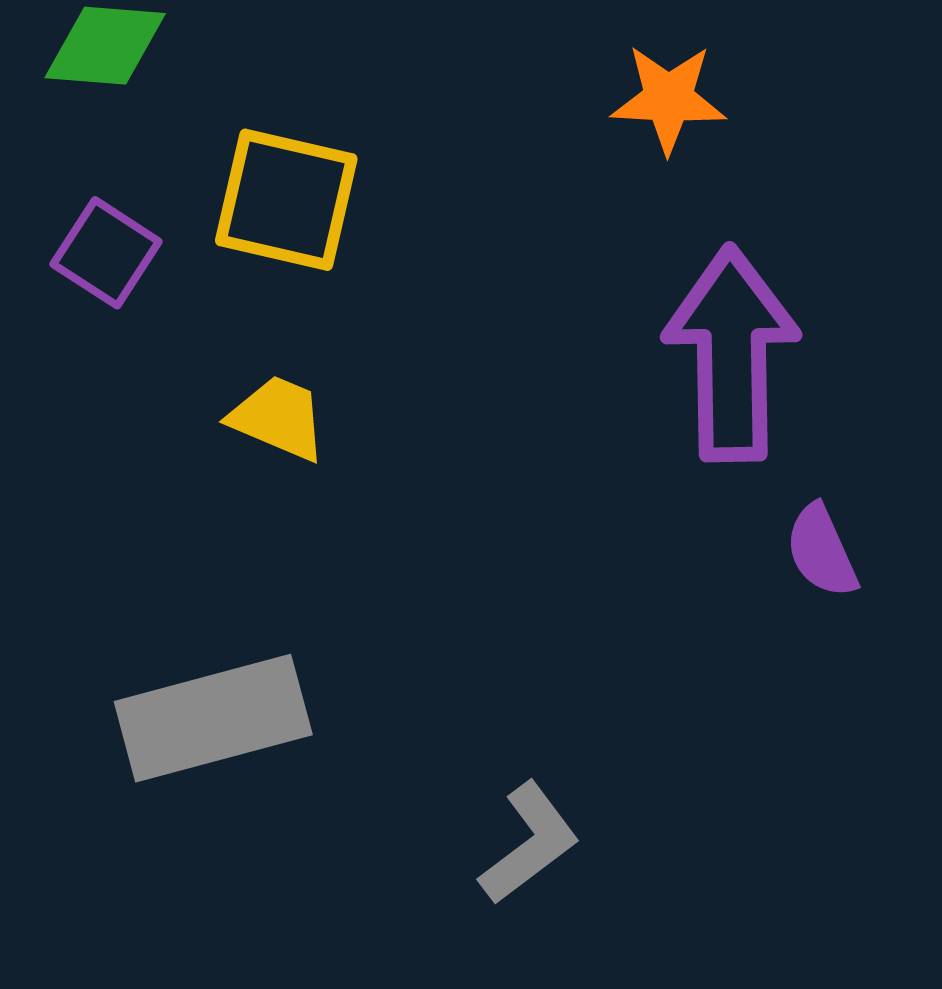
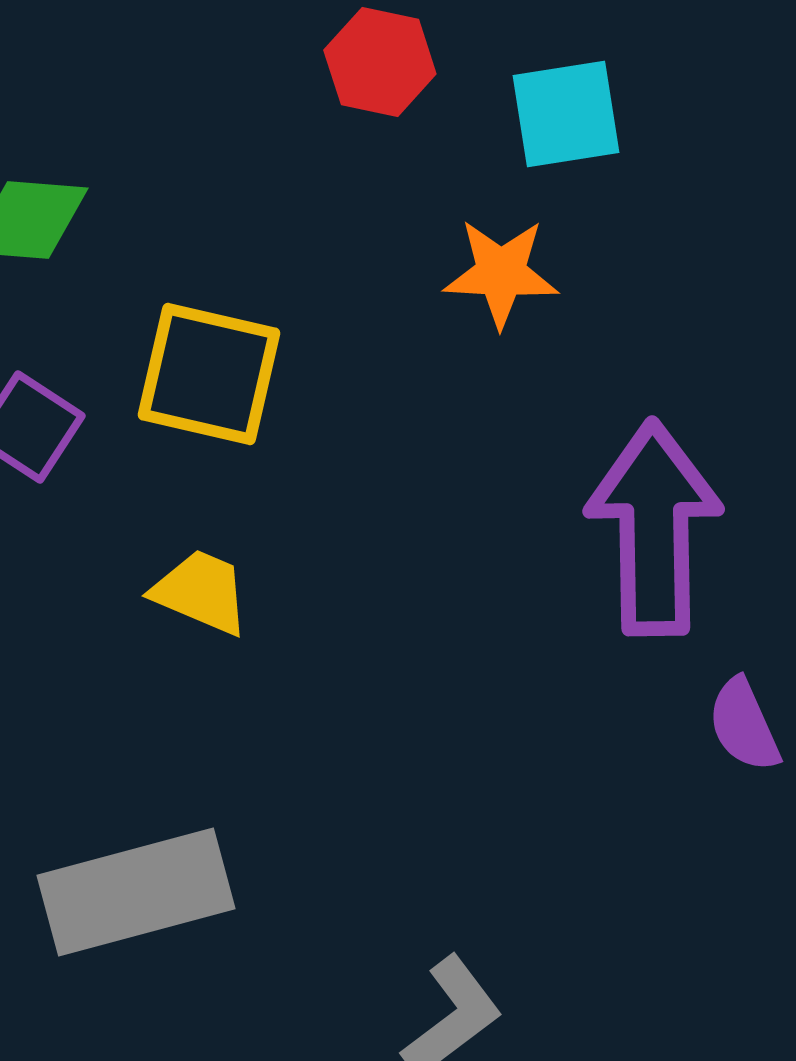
orange star: (668, 99) -> (501, 273), moved

